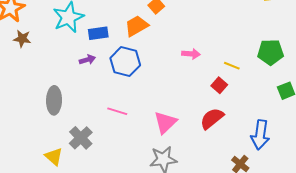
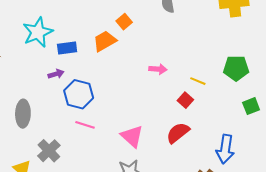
blue hexagon: (125, 62) -> (79, 94), moved
pink triangle: (165, 122) -> (132, 136), turned -35

